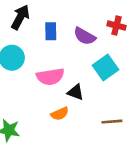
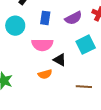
blue rectangle: (51, 31) -> (45, 18), moved
purple semicircle: (85, 36) -> (73, 18), turned -66

